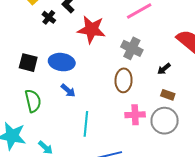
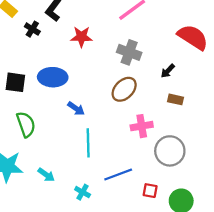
red star: (91, 29) -> (81, 37), size x0.7
brown ellipse: (124, 80) -> (124, 89), turned 50
blue arrow: (68, 90) -> (76, 109), moved
gray circle: (165, 121) -> (170, 151), moved

